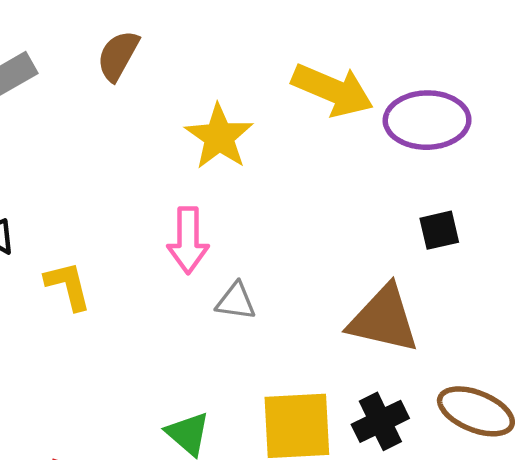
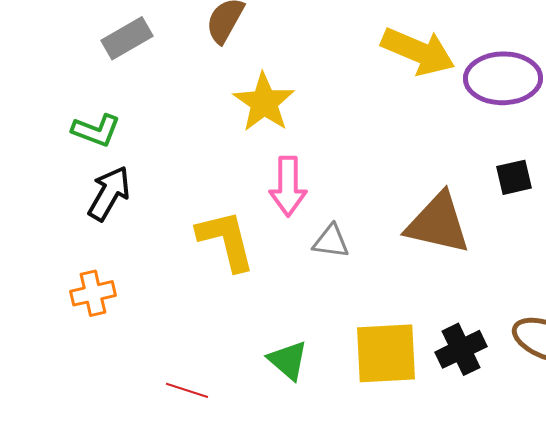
yellow star: (219, 137) -> (264, 102), moved
yellow L-shape: (68, 286) -> (226, 240), moved, size x1.4
brown triangle: (384, 319) -> (438, 223), moved

